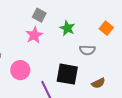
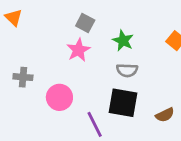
gray semicircle: (87, 50) -> (127, 70), moved

